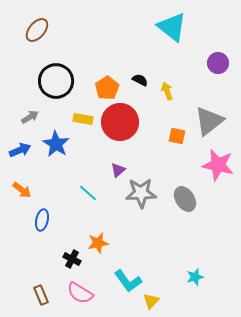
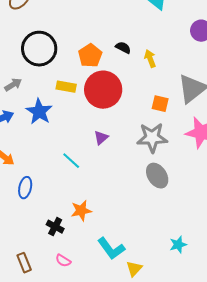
gray star: (141, 193) -> (152, 138), moved
gray ellipse: (185, 199) -> (157, 176), moved
pink semicircle: (80, 293) -> (63, 261), size x0.6

